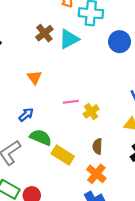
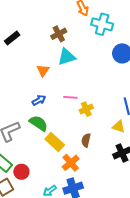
cyan triangle: (69, 39) -> (67, 57), moved
blue arrow: (26, 115) -> (39, 100), moved
orange cross: (96, 174) -> (71, 163), moved

